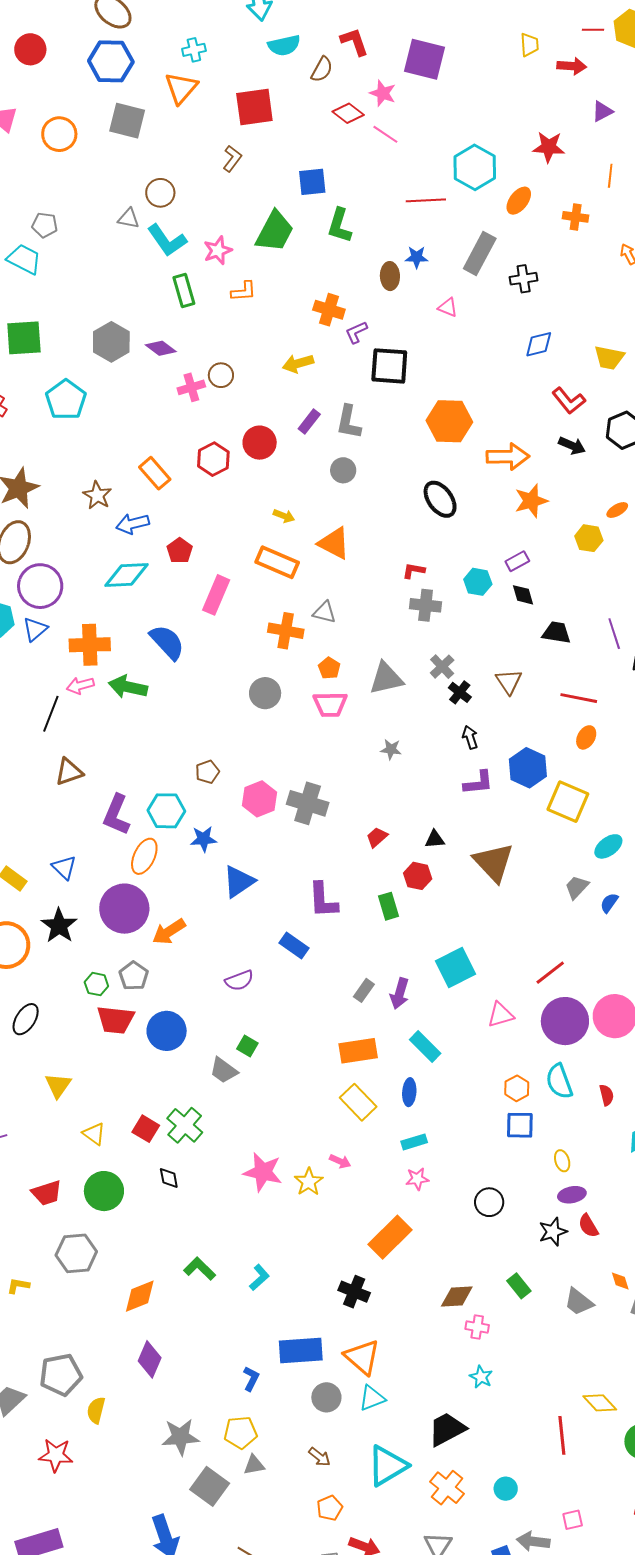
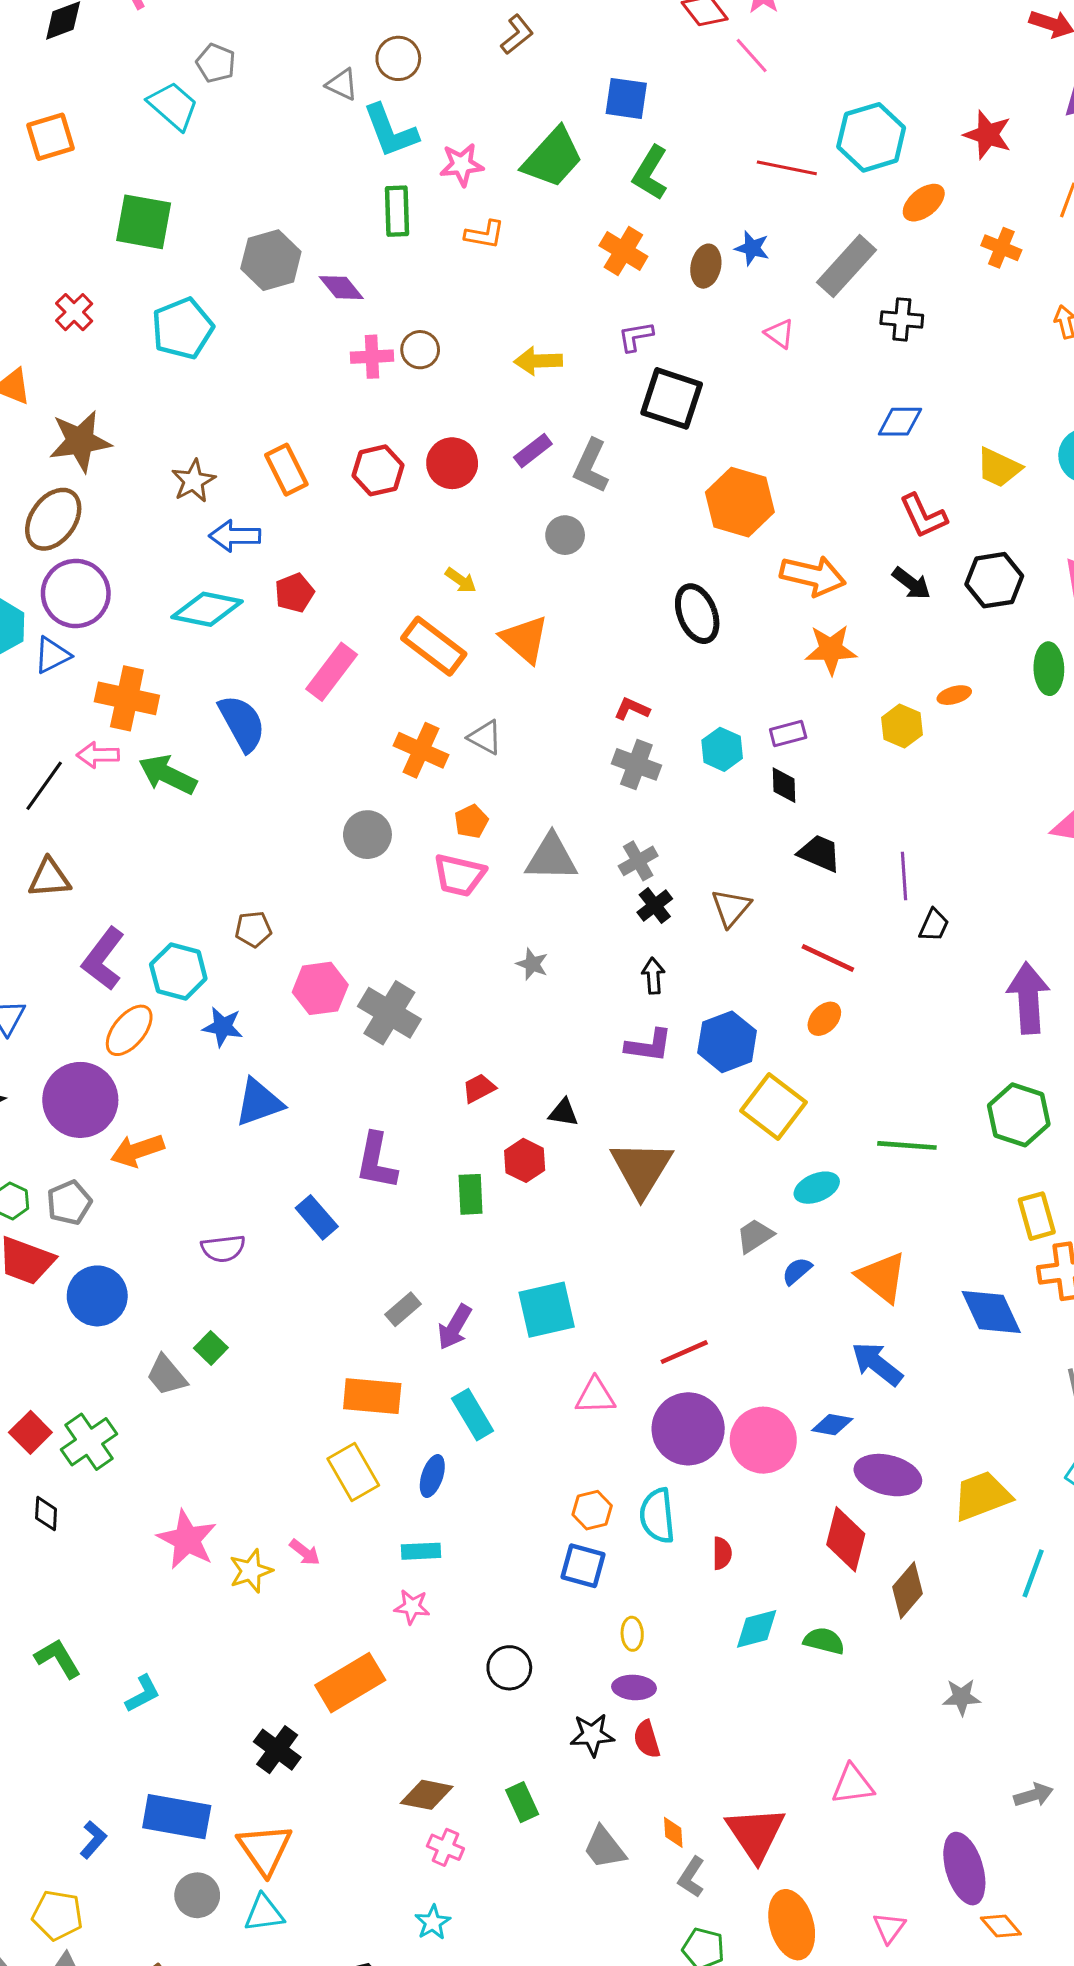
orange cross: (329, 310) -> (623, 251), moved

